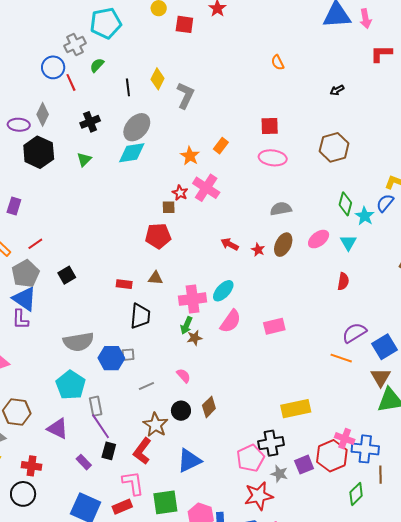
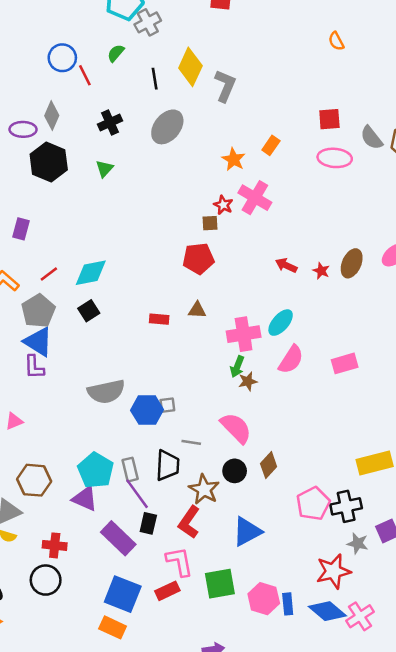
gray cross: (75, 45) -> (148, 22), moved
yellow diamond: (158, 79) -> (190, 67), size x1.4
cyan diamond: (132, 153) -> (91, 273), moved
gray semicircle: (281, 209) -> (372, 138), moved, turned -115
black trapezoid: (140, 316) -> (168, 465), moved
pink semicircle: (184, 376) -> (236, 428), size x1.8
cyan pentagon: (71, 385) -> (96, 470), moved
gray line: (146, 386) -> (191, 442), turned 35
pink pentagon: (250, 458) -> (313, 504), moved
purple rectangle: (84, 462) -> (118, 538), size x1.8

